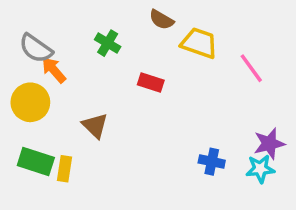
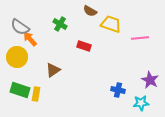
pink line: (251, 68) -> (140, 38), turned -60
brown triangle: (95, 126) -> (53, 70), turned 42
purple star: (269, 144) -> (150, 80), turned -30
cyan star: (260, 169) -> (141, 103), moved

